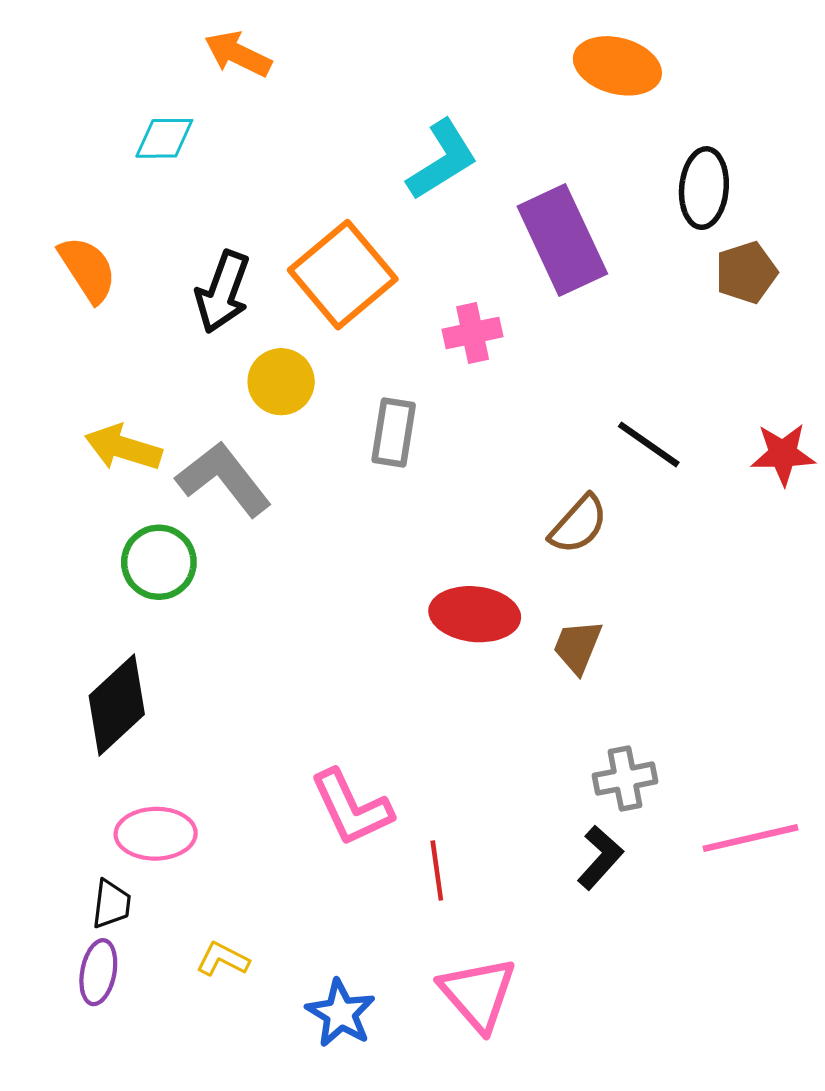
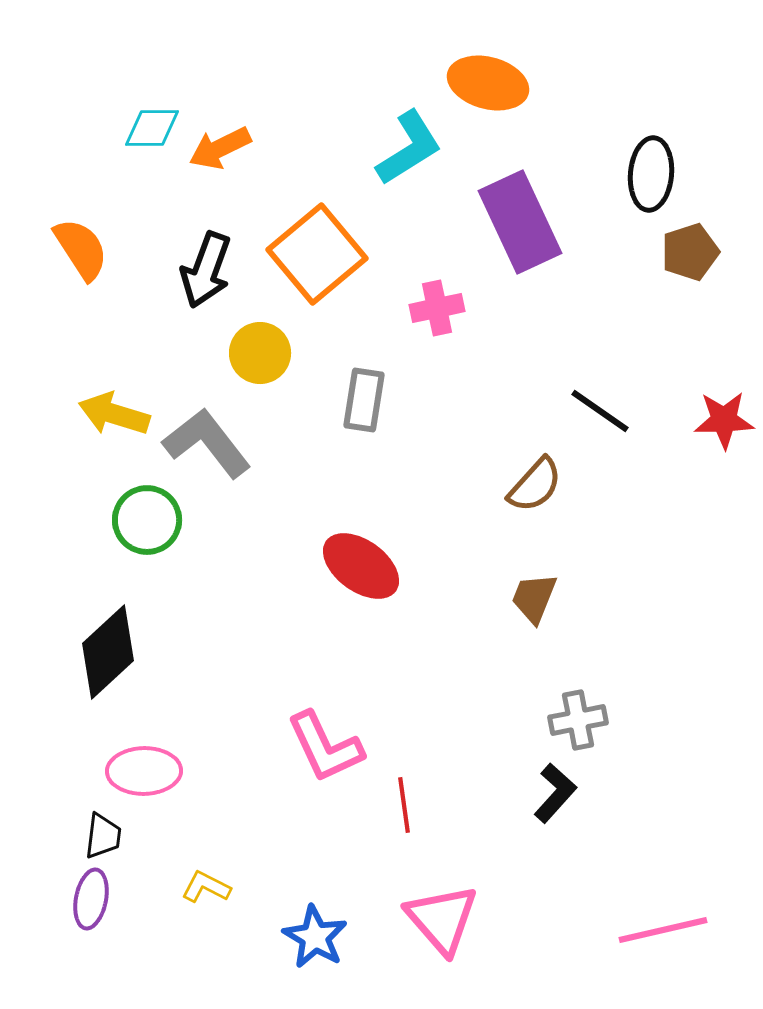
orange arrow: (238, 54) -> (220, 148), moved, turned -52
orange ellipse: (617, 66) -> (488, 83), moved
red ellipse: (475, 614) -> (361, 566), moved, turned 30
pink line: (750, 838) -> (663, 930), moved

